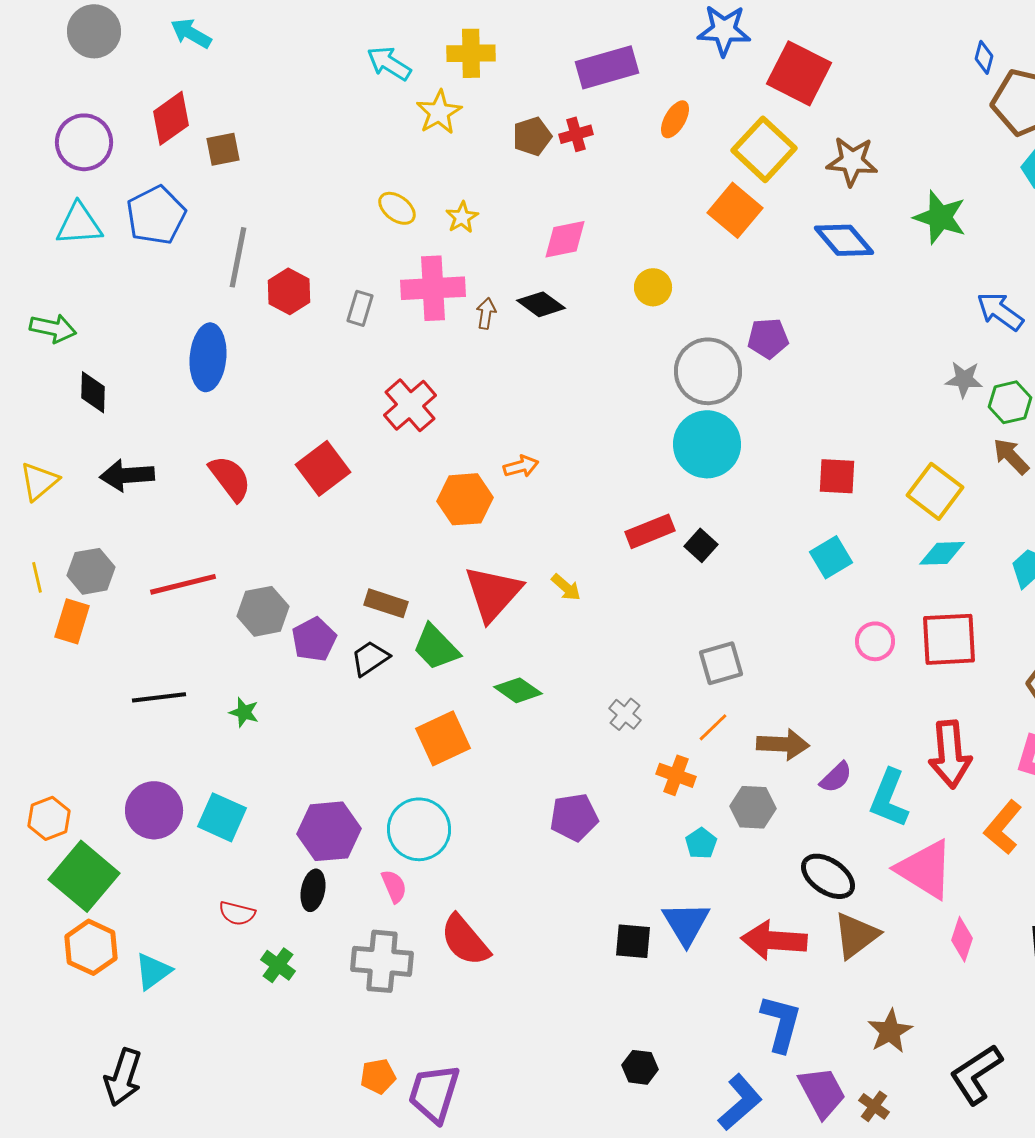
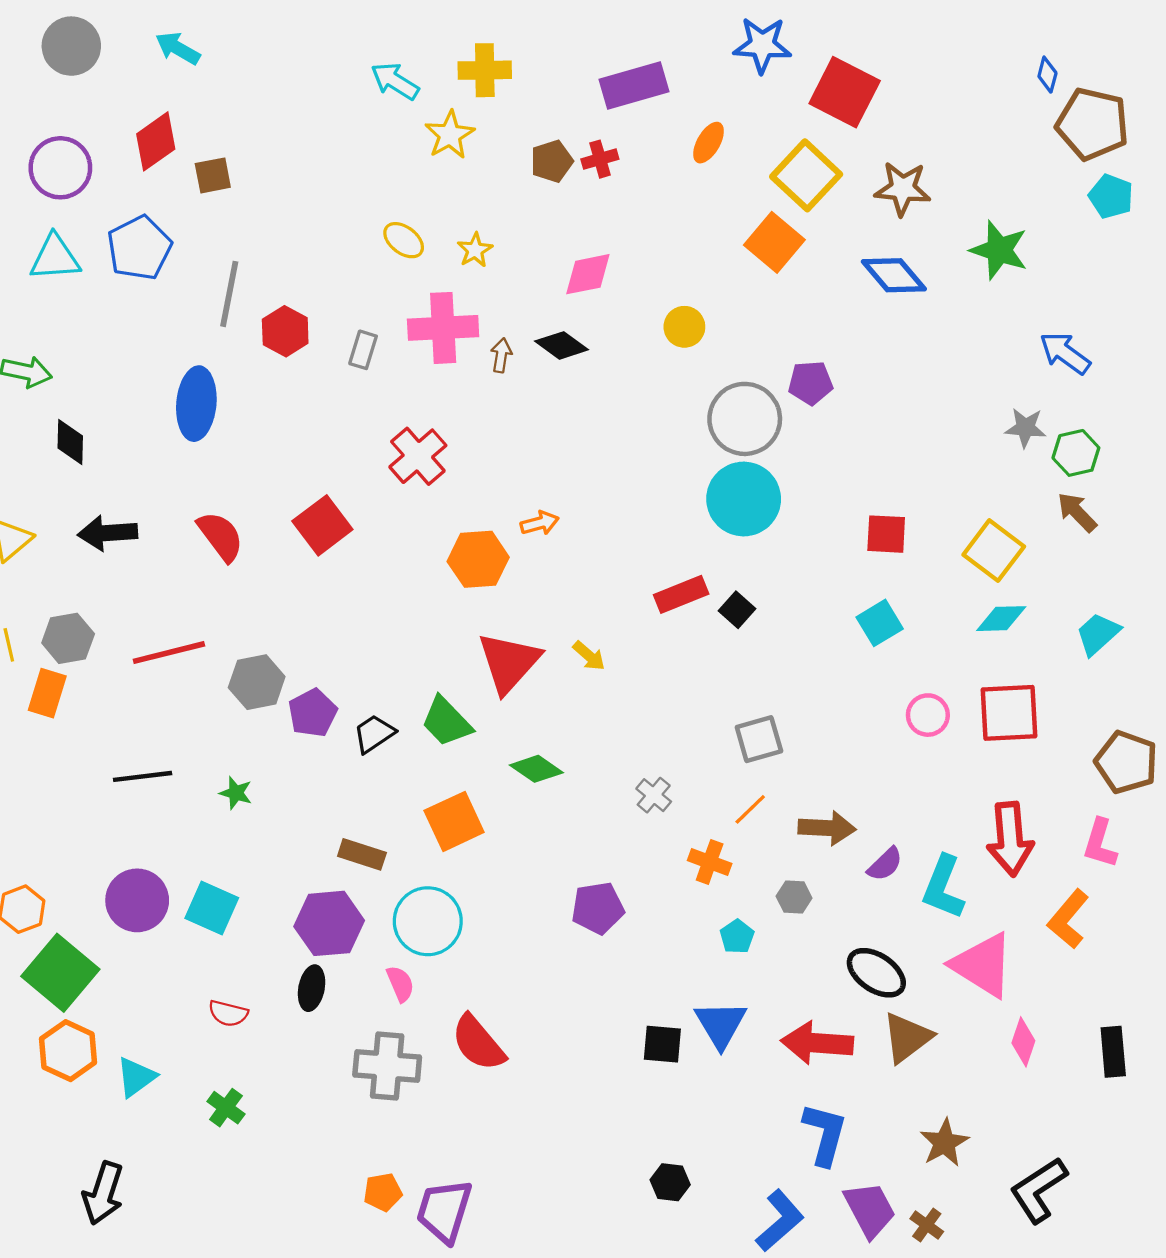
brown rectangle: (386, 603) -> (362, 854), moved
gray hexagon: (753, 807) -> (794, 897), size x0.7
green cross: (278, 965) -> (226, 1108), moved

